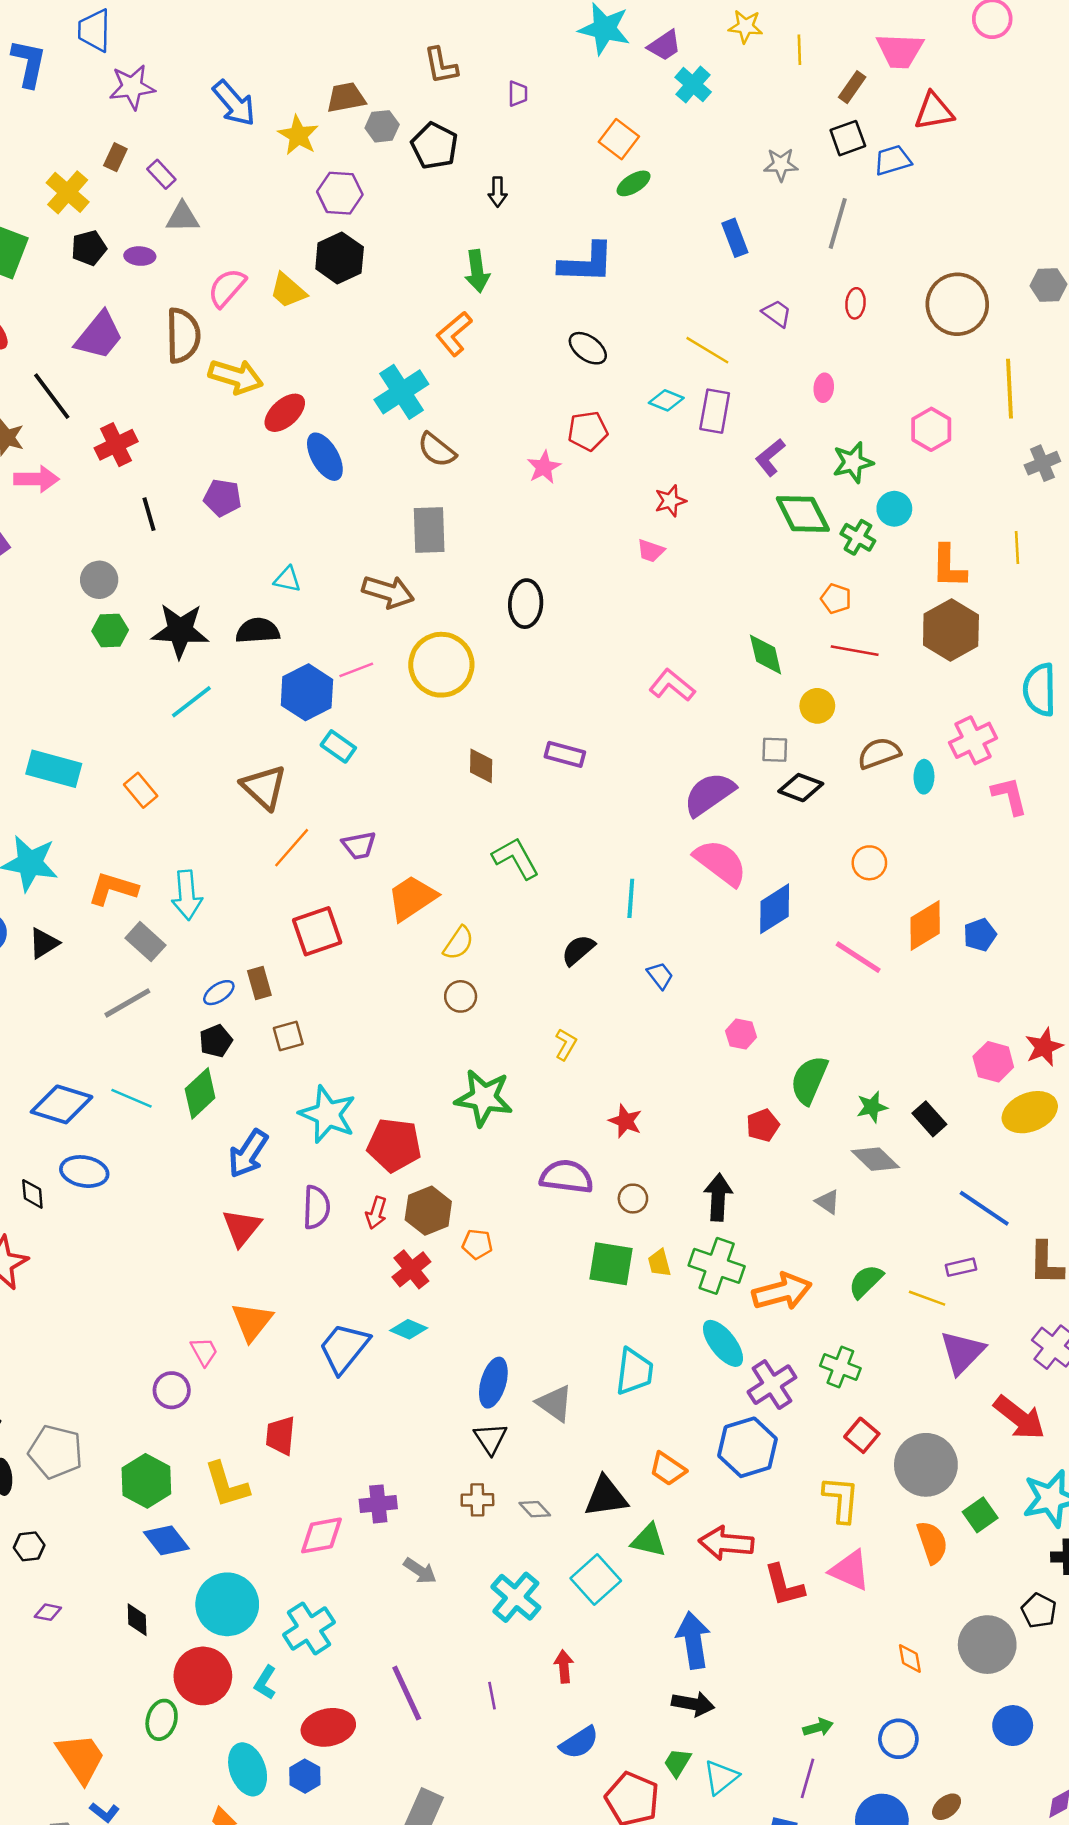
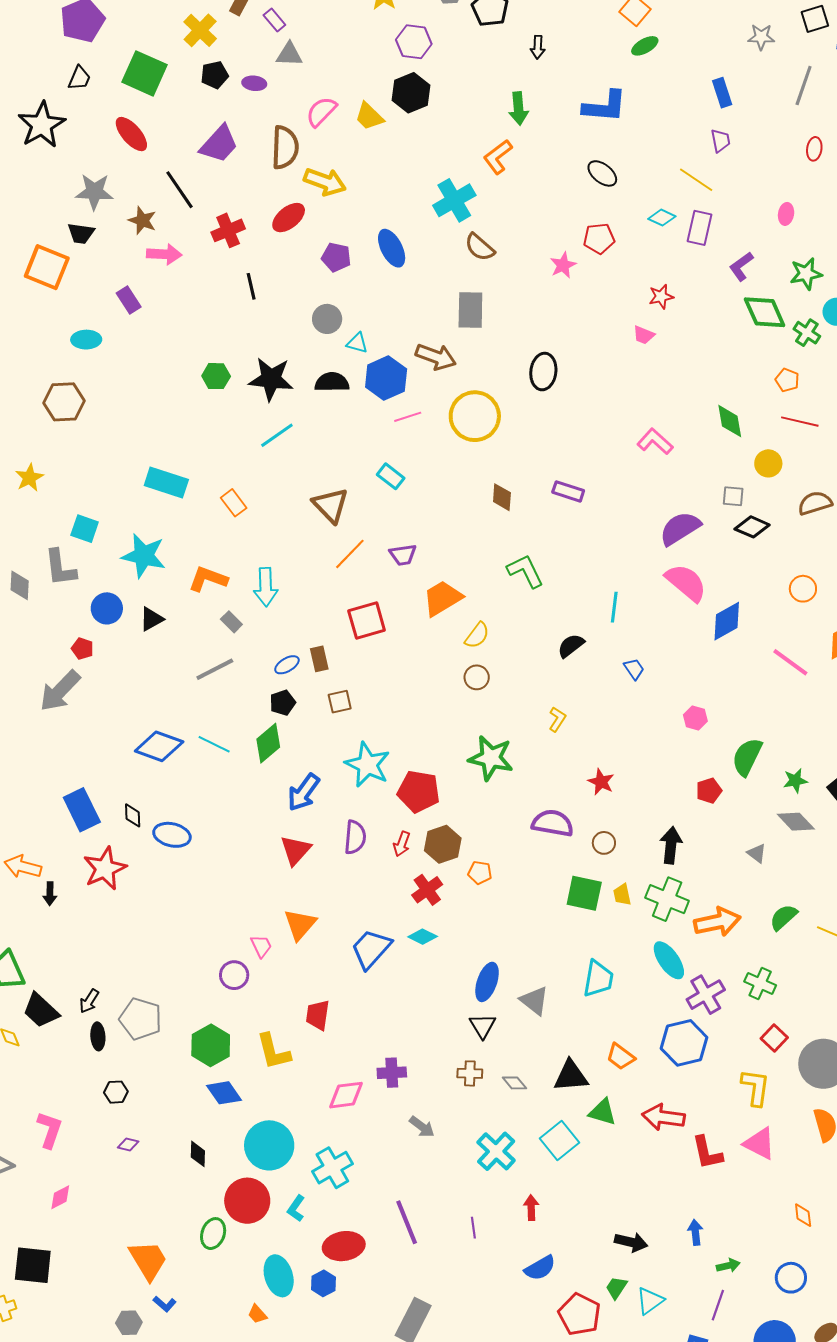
purple trapezoid: (777, 313) -> (721, 141), moved, turned 40
red ellipse: (285, 413) -> (289, 218), moved
purple pentagon: (223, 498) -> (336, 257), moved
gray circle: (99, 580) -> (327, 319), moved
blue hexagon: (307, 692) -> (386, 378), moved
gray rectangle: (146, 942) -> (231, 622), size x0.7
blue ellipse: (84, 1172) -> (172, 835), moved
blue arrow: (693, 1640) -> (695, 1232), moved, size x0.6

